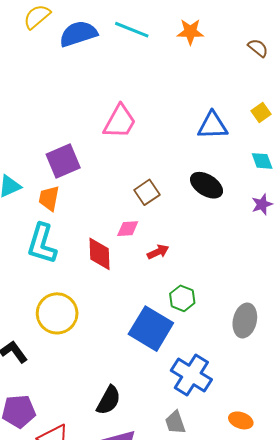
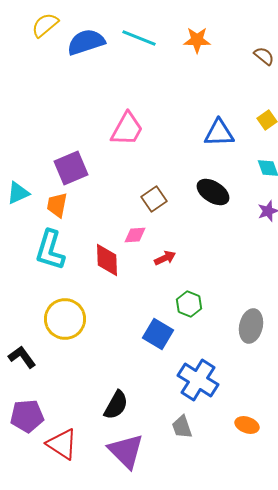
blue square: (151, 329) -> (158, 334), size x0.7

